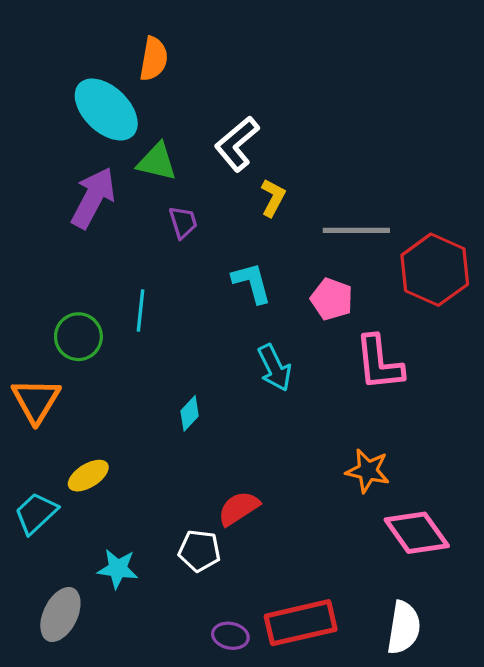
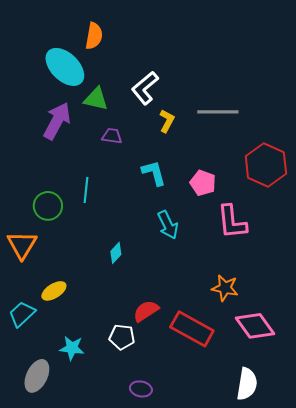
purple trapezoid: (183, 222) -> (112, 136), turned -65
gray line: (356, 230) -> (218, 112), moved
red rectangle: (301, 623) -> (192, 329), moved, turned 42

